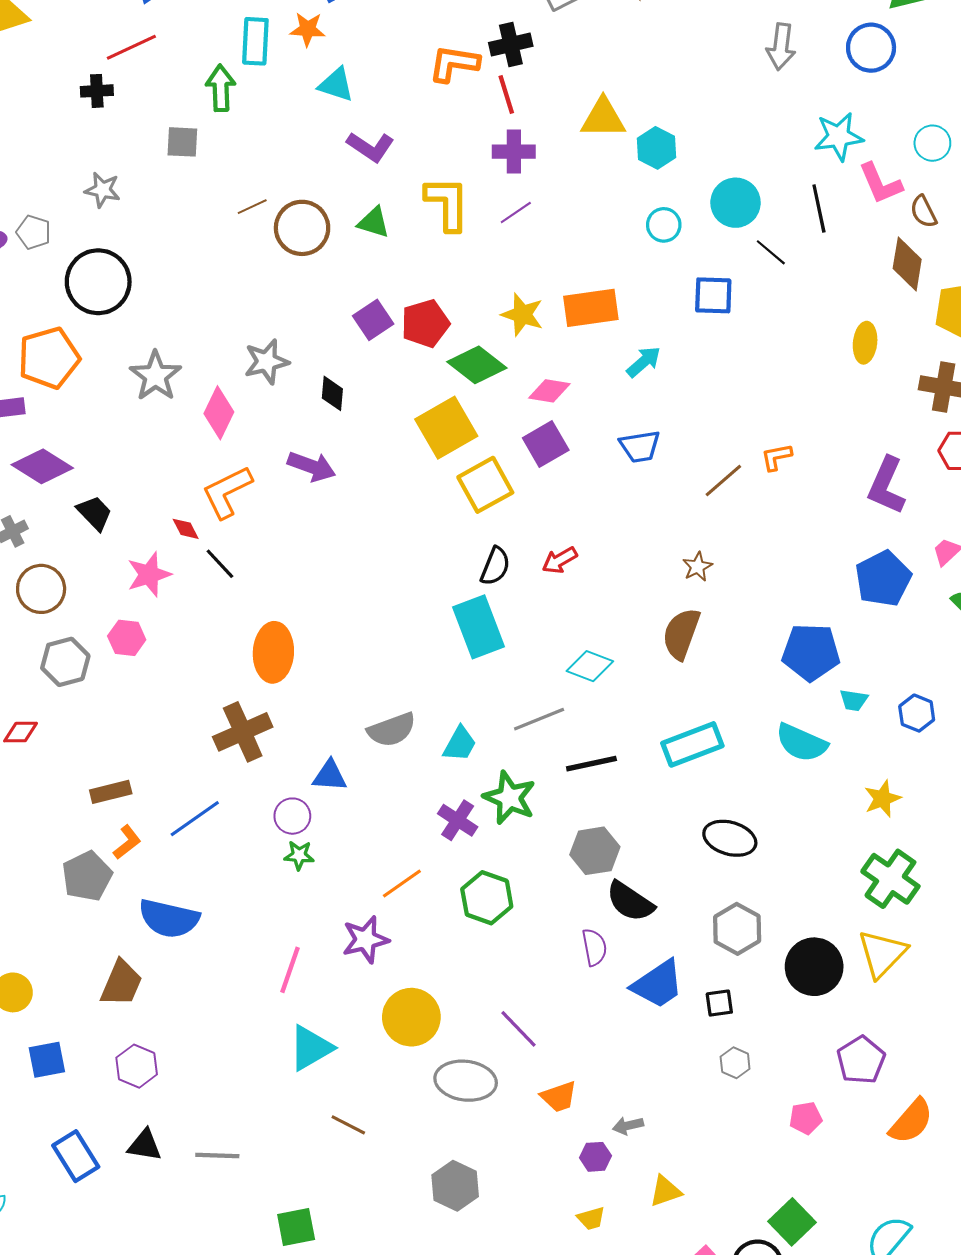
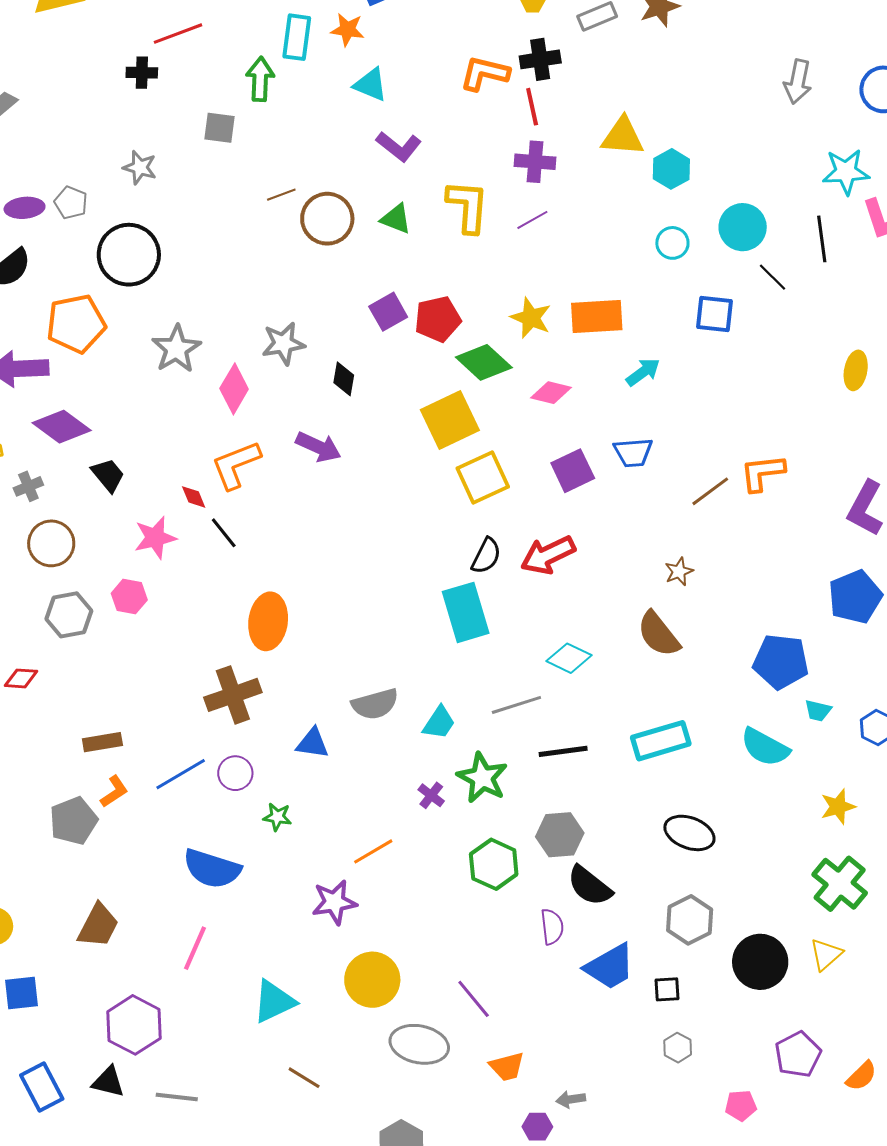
purple square: (546, 444) -> (573, 471), moved
orange L-shape: (776, 457) -> (762, 473), size x1.5
red arrow: (560, 560) -> (548, 555), size x1.6
brown semicircle: (681, 634) -> (658, 634), turned -63
purple circle: (292, 816) -> (235, 773), moved
purple cross: (458, 820) -> (431, 795), size x0.7
green hexagon: (487, 898) -> (494, 864), moved
blue semicircle: (169, 918) -> (212, 869), moved
yellow triangle: (882, 954) -> (826, 954), size x0.7
pink line: (290, 970) -> (195, 948), moved
purple hexagon: (137, 1066) -> (134, 1025), moved, size x1.4
orange semicircle: (911, 1121) -> (861, 1076), moved, size x0.7

